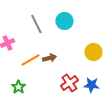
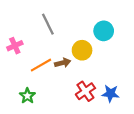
cyan circle: (64, 21) -> (104, 31), moved
yellow circle: (93, 52) -> (82, 50), moved

